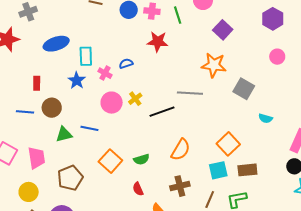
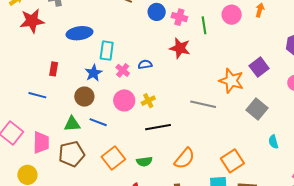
purple square: (223, 30) -> (259, 67), moved
brown circle: (52, 108) -> (84, 97), moved
black line: (162, 112) -> (158, 127), moved
cyan semicircle: (265, 118) -> (273, 142), turned 48
brown pentagon: (70, 178) -> (72, 154), moved

